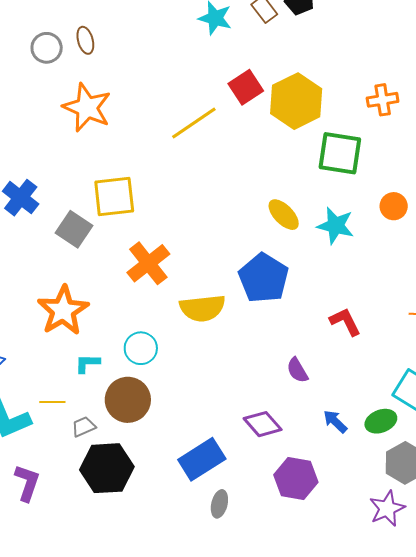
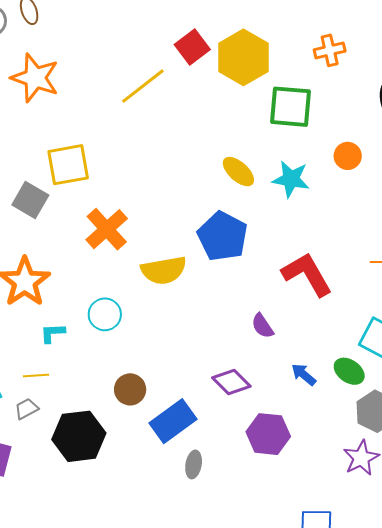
red L-shape: (345, 322) -> (307, 274), size x1.6
brown circle: (128, 400) -> (130, 389), moved, size x0.7
yellow line: (52, 402) -> (36, 376), moved
green ellipse: (381, 421) -> (349, 371), turned 60
gray trapezoid: (84, 427) -> (26, 409), moved

